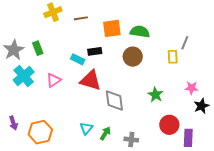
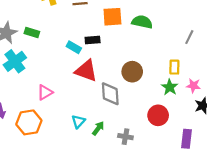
green rectangle: (38, 48) -> (32, 32), turned -56
brown circle: (133, 57) -> (132, 72), moved
yellow rectangle: (173, 57) -> (174, 67), moved
pink triangle: (54, 80) -> (45, 92), moved
green star: (156, 95) -> (170, 87), moved
red circle: (169, 125) -> (158, 115), moved

